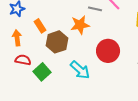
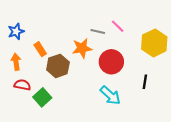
red circle: (108, 51) -> (111, 62), moved
cyan arrow: (80, 70) -> (110, 95), moved

